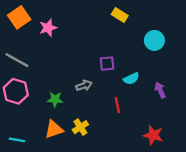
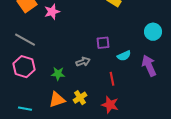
cyan circle: (154, 40) -> (153, 32), moved
purple arrow: (160, 90) -> (149, 66), size x1.5
red star: (153, 135) -> (110, 105), moved

